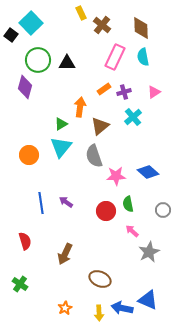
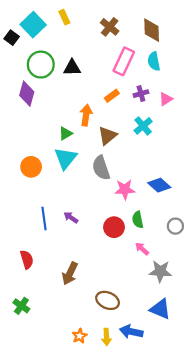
yellow rectangle: (81, 13) -> (64, 17), moved
purple cross: (124, 92) -> (141, 94), moved
gray star: (149, 252) -> (160, 271), turned 30
blue triangle: (148, 300) -> (160, 309), moved
orange star: (65, 308) -> (80, 336), moved

